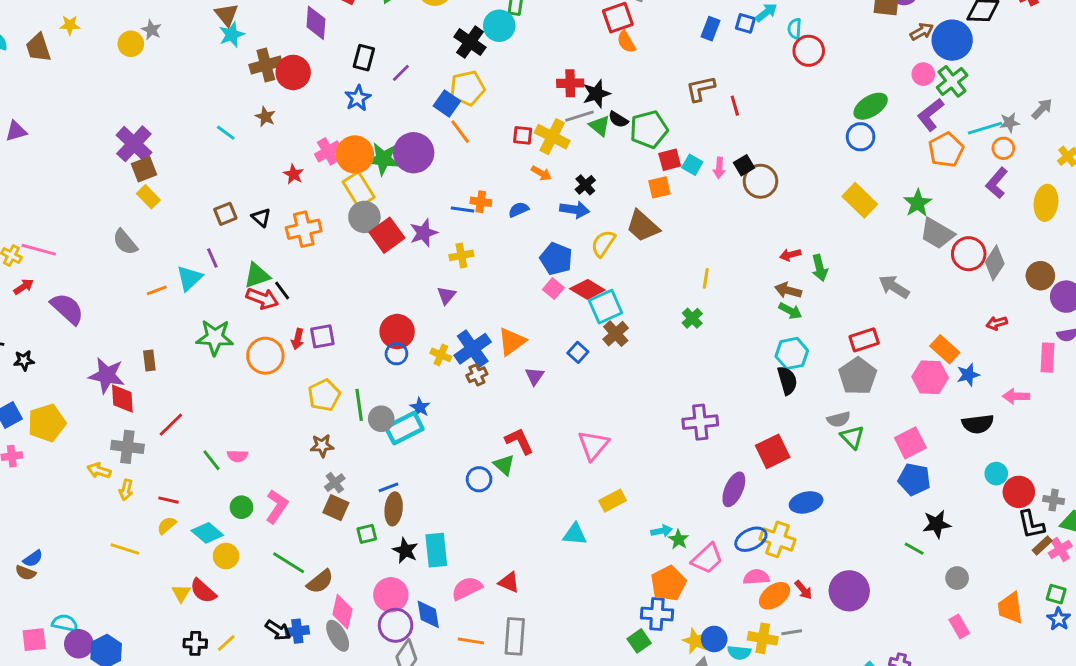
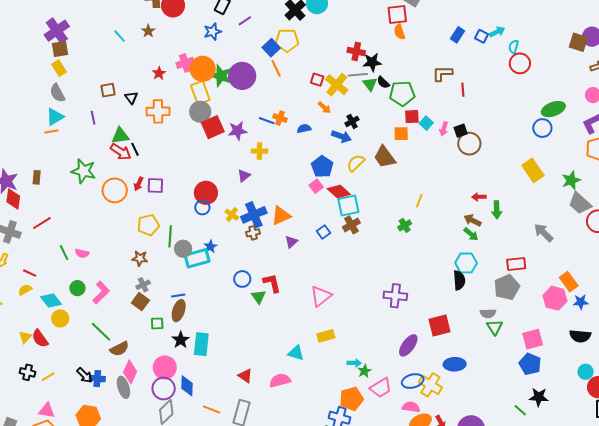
gray semicircle: (125, 242) -> (57, 93), moved
cyan triangle: (189, 278) -> (55, 117), moved
blue circle: (479, 479) -> (242, 279), moved
pink semicircle: (467, 588) -> (280, 380), moved

